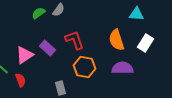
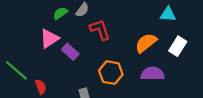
red L-shape: (74, 40) -> (100, 30), moved
orange semicircle: (116, 40) -> (146, 43), turned 70
pink triangle: (24, 55) -> (49, 38), moved

